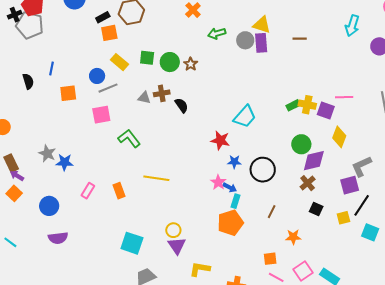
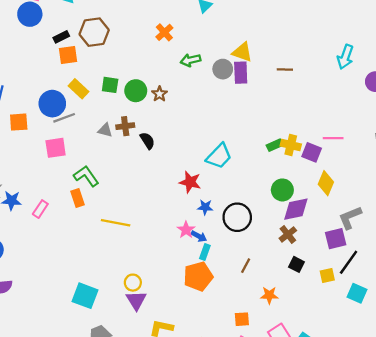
blue circle: (97, 76) -> (52, 104), size x1.5
pink rectangle: (88, 191) -> (40, 209), moved
orange rectangle: (119, 191) -> (78, 198), moved

